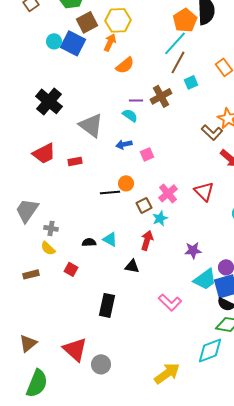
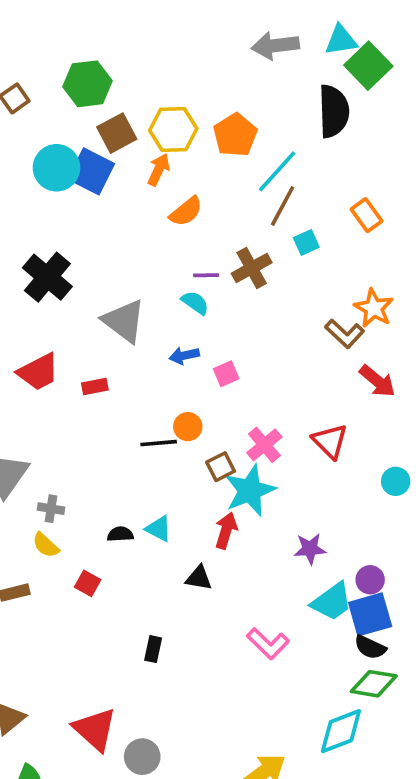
orange pentagon: (185, 20) -> (235, 135), moved
cyan circle: (54, 41) -> (57, 168), size x1.6
cyan star: (160, 218) -> (250, 490), size x1.8
black rectangle: (107, 305) -> (153, 649), size x0.6

